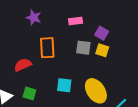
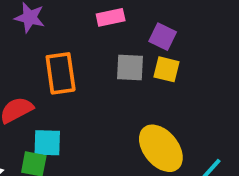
cyan square: (64, 85) -> (47, 143), moved

